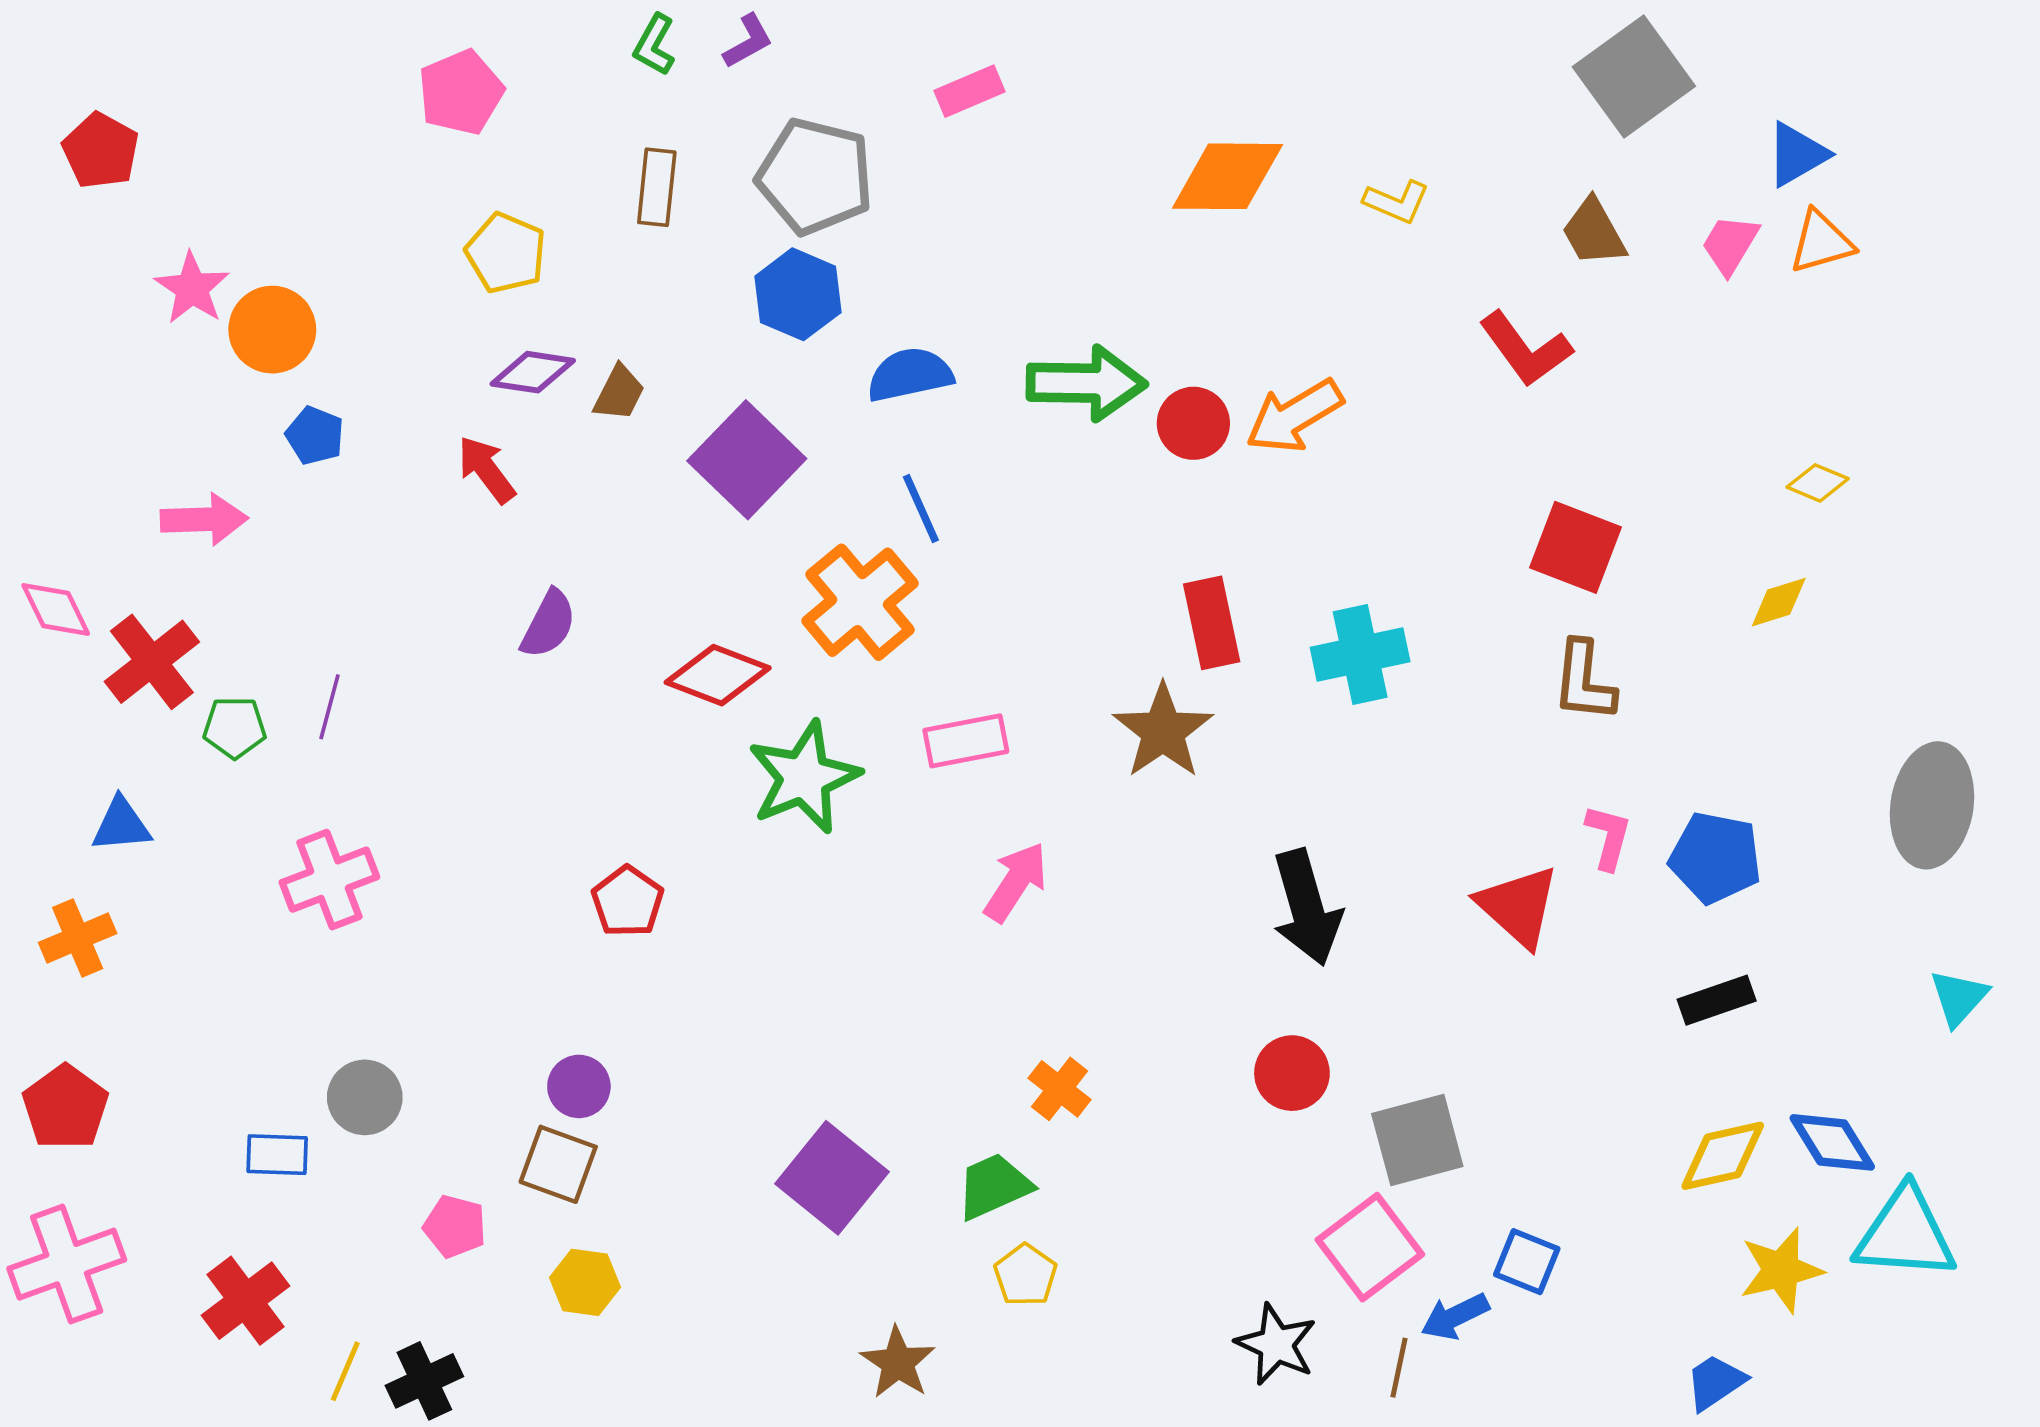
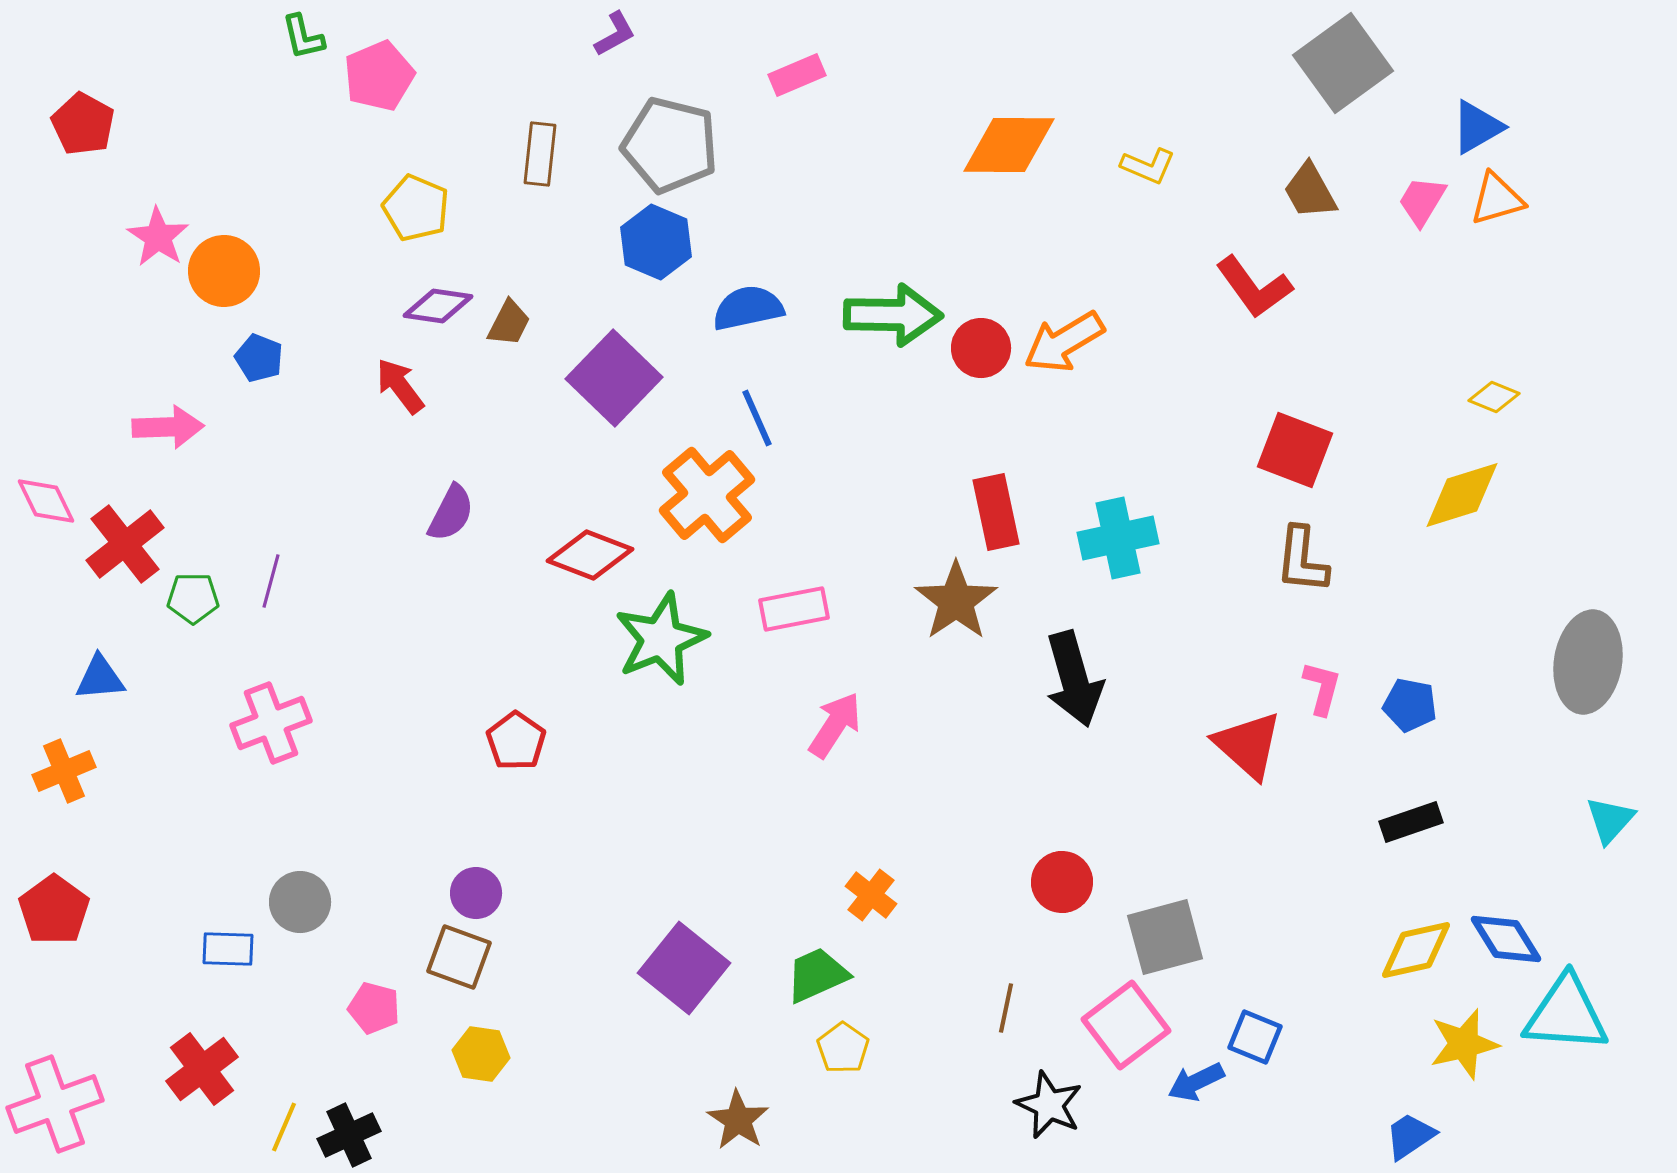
green L-shape: (654, 45) -> (303, 37), moved, turned -42
yellow diamond: (1779, 602) -> (1462, 495), size x1.6
blue pentagon: (1715, 858) -> (1410, 705), size x0.7
black arrow: (1307, 908) -> (1074, 679), moved
pink cross: (67, 1264) -> (55, 1104), moved
brown line: (1399, 1368) -> (1006, 1008), moved

